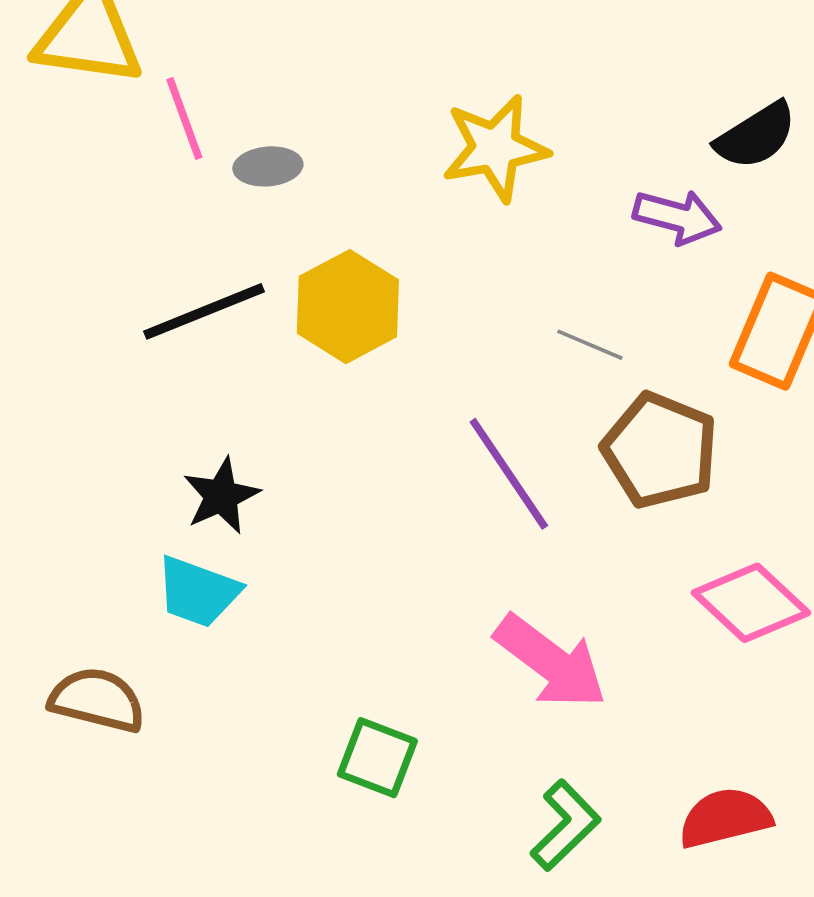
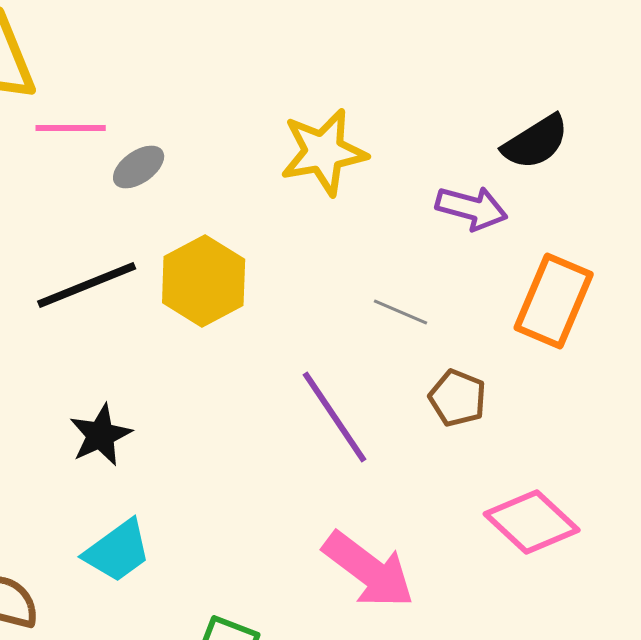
pink line: (184, 119) -> (71, 128), turned -70
gray ellipse: (268, 166) -> (139, 167), turned -30
brown pentagon: (660, 450) -> (458, 398), size x0.6
cyan trapezoid: (198, 592) -> (118, 551), moved, turned -56

